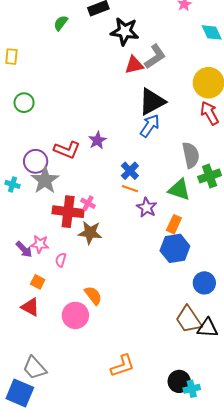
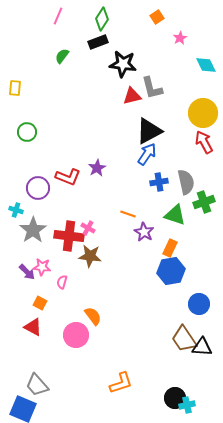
gray L-shape: (155, 57) -> (152, 88), turned 110
blue cross: (130, 171) -> (159, 182), moved, turned 36
gray star: (45, 180) -> (33, 230), moved

